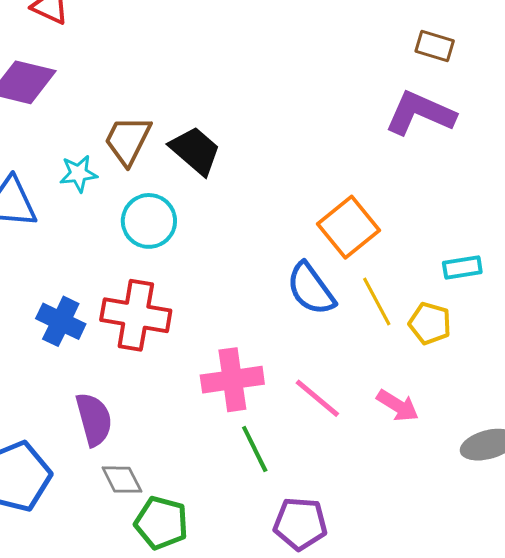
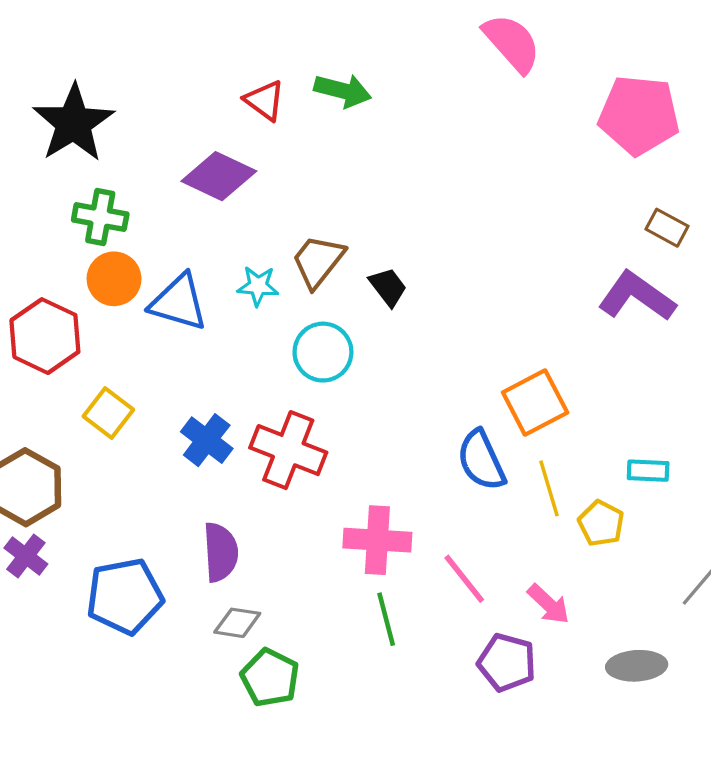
black trapezoid: (195, 151) -> (388, 287), size x0.7
gray diamond: (122, 480) -> (237, 623), turned -66
purple pentagon: (300, 524) -> (507, 663), moved

